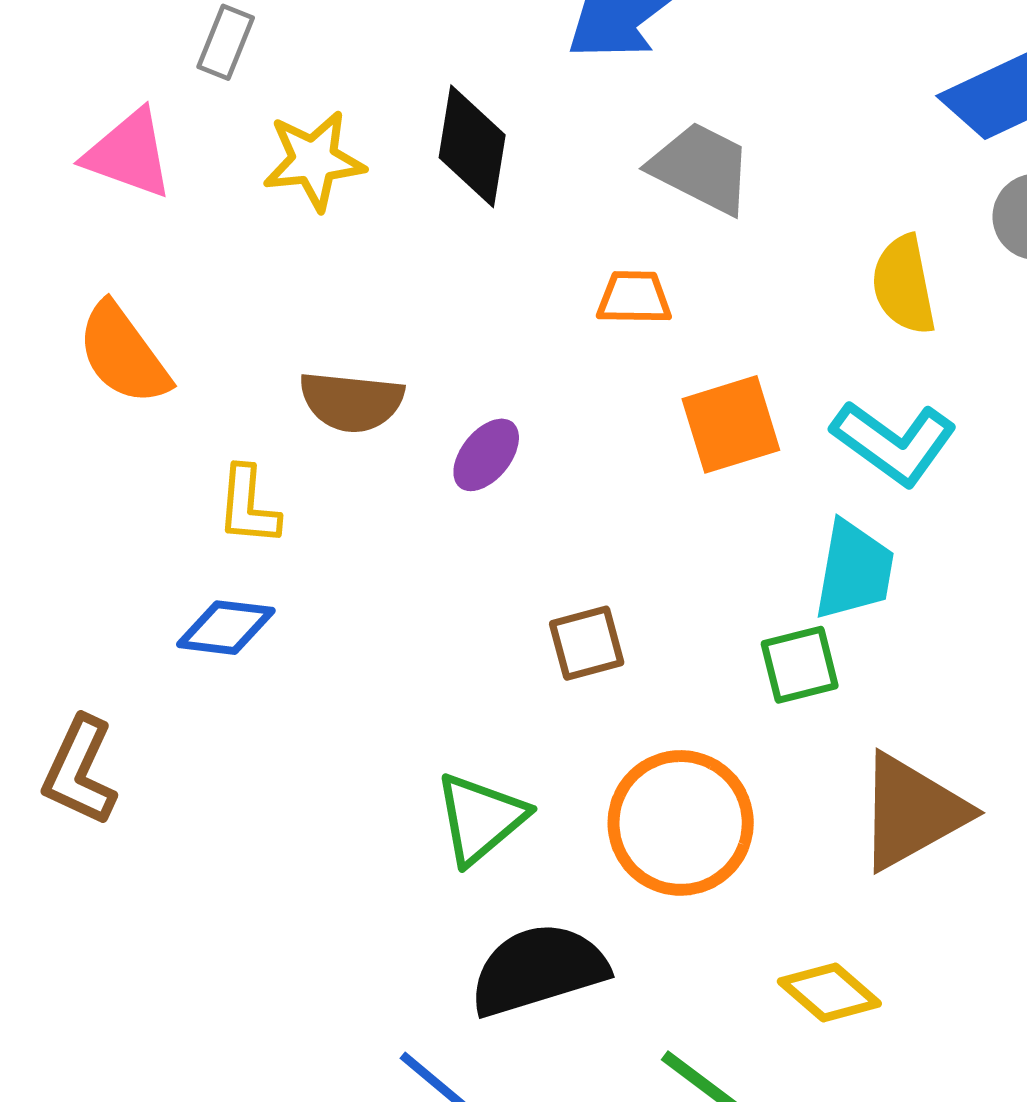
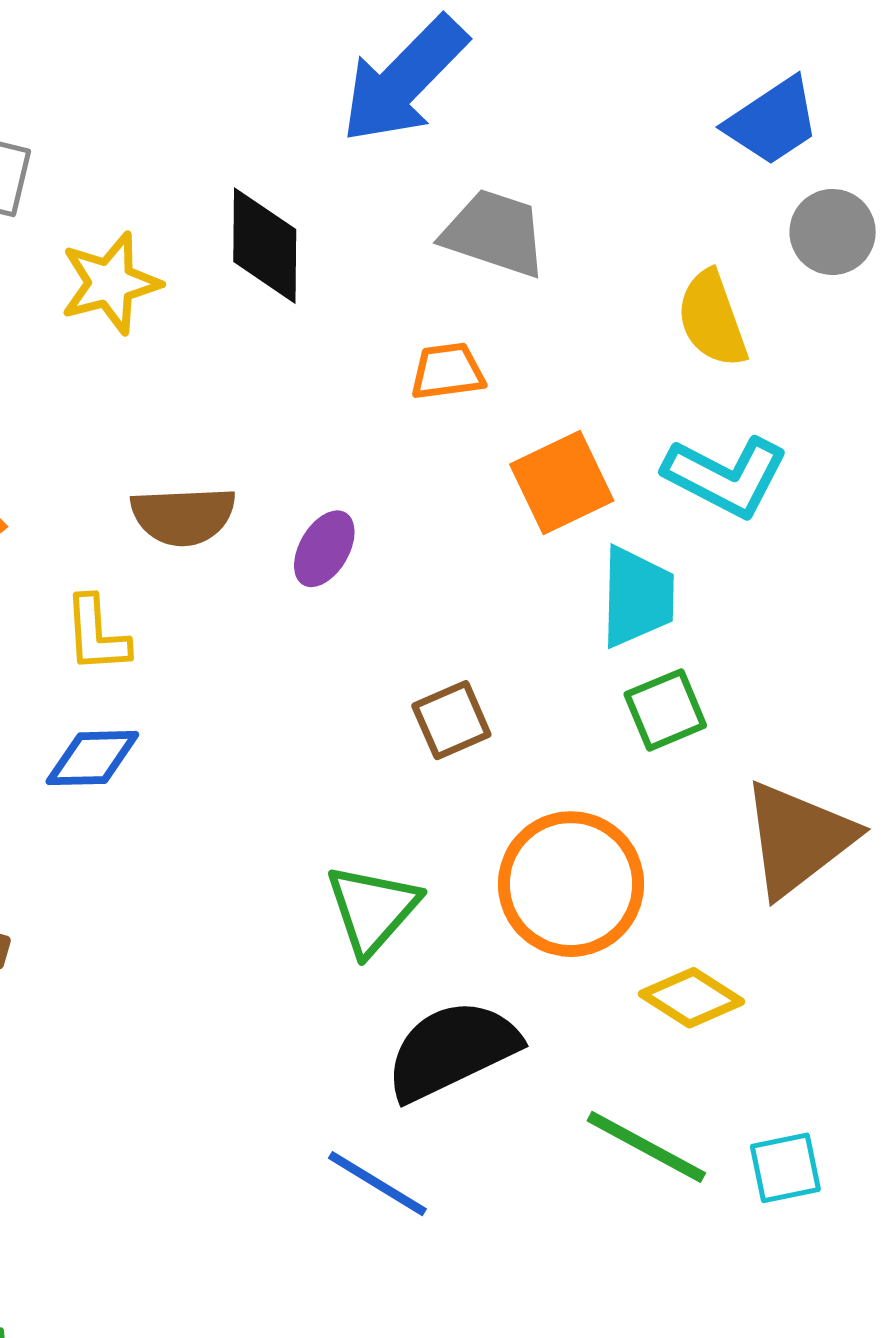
cyan trapezoid: (854, 570) -> (637, 597), moved
yellow diamond: (829, 992) -> (691, 998), moved

